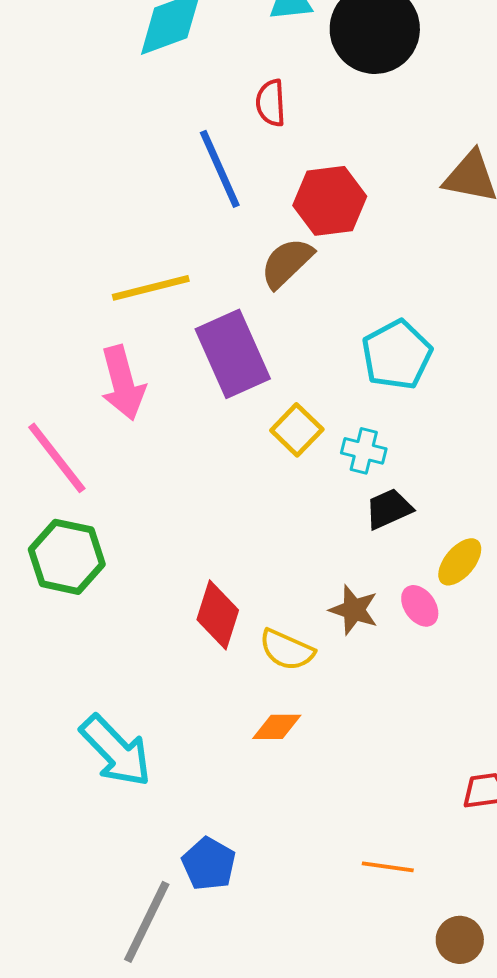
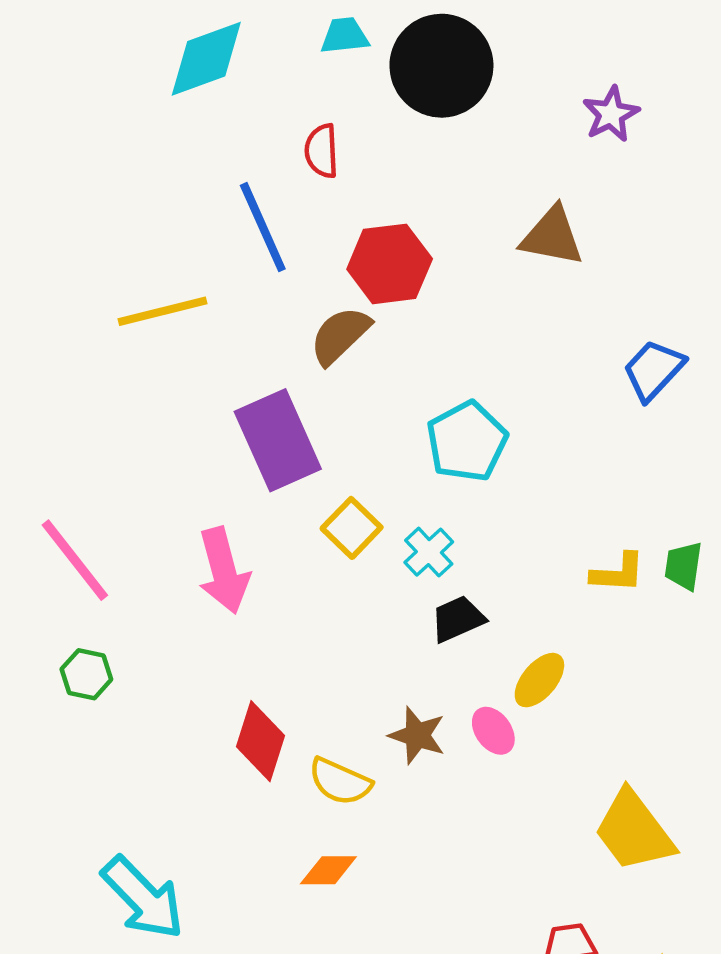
yellow line: (151, 288) -> (163, 311), moved
pink arrow: (123, 383) -> (224, 571), moved
cyan cross: (364, 451) -> (429, 552), turned 33
green hexagon: (67, 557) -> (86, 674), size x0.6

